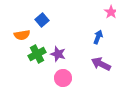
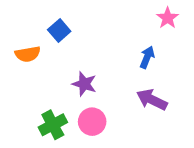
green cross: (37, 54) -> (53, 125), moved

